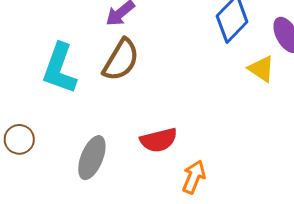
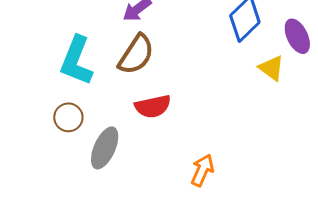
brown circle: (19, 139) -> (68, 117), moved
red semicircle: (159, 140) -> (153, 106), moved

